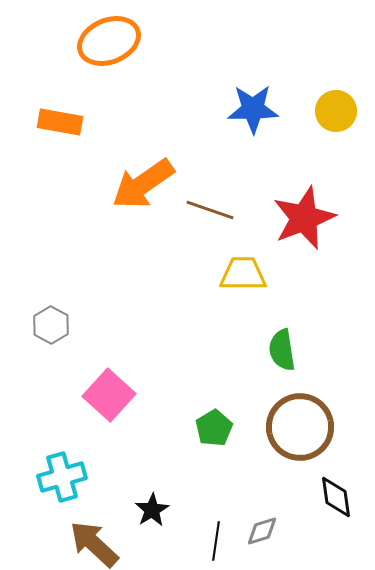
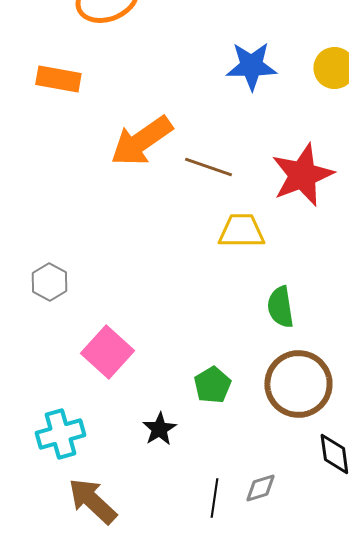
black star: (152, 510) -> (159, 429), moved

